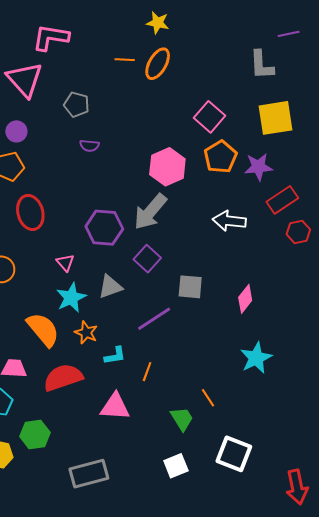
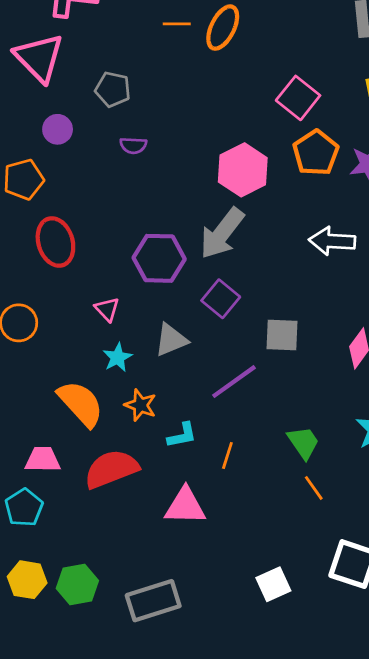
purple circle: (16, 131) -> (58, 129), moved
cyan star: (71, 298) -> (118, 357), size x0.7
green trapezoid: (182, 419) -> (303, 443), moved
green hexagon: (35, 435) -> (77, 584), moved

